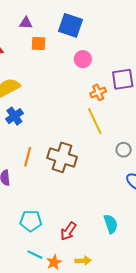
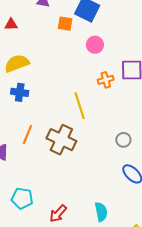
orange square: (39, 44) -> (65, 24), moved
blue cross: (14, 116) -> (20, 92), turned 36
yellow line: (95, 121) -> (80, 106), moved

